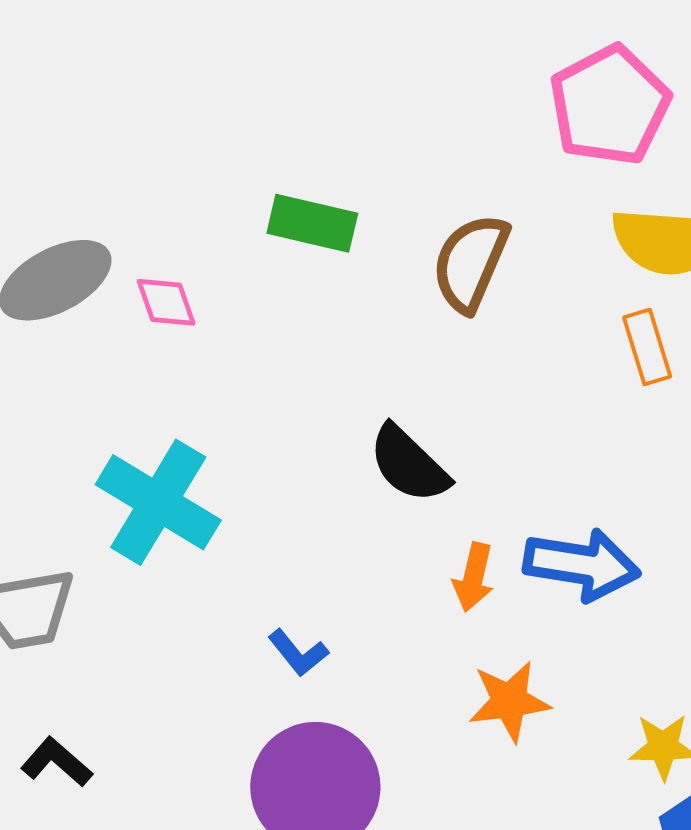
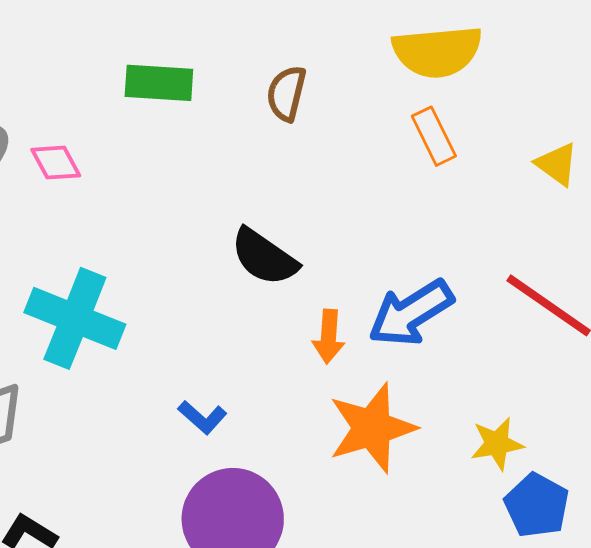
brown semicircle: (471, 263) -> (286, 93), size x0.7
blue arrow: (582, 565) -> (411, 313), turned 148
orange star: (509, 701) -> (372, 428), size x1.4

